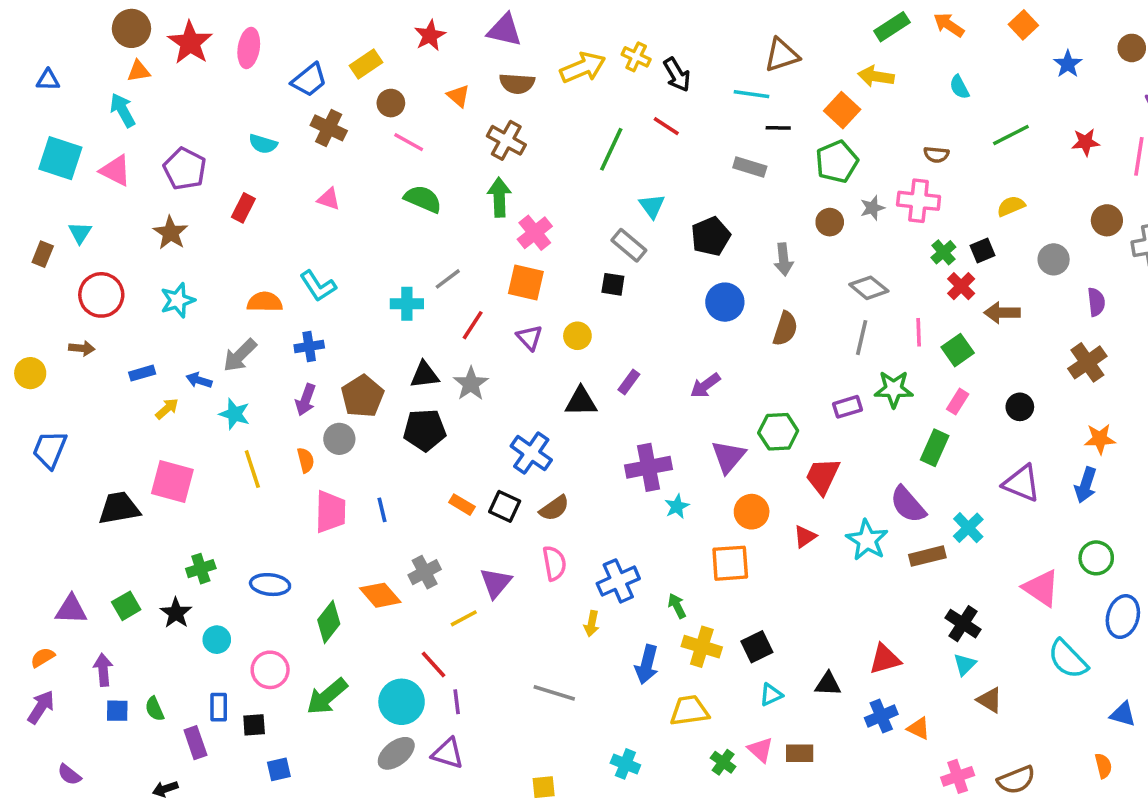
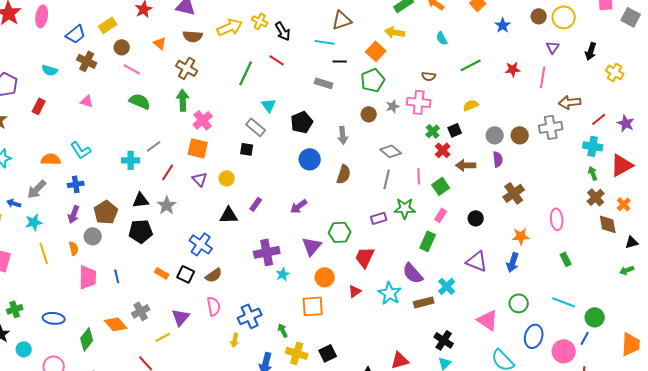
brown circle: (1107, 220) -> (520, 135), moved
purple semicircle: (1096, 302) -> (498, 159), moved
cyan star: (235, 414) -> (34, 222), turned -30

